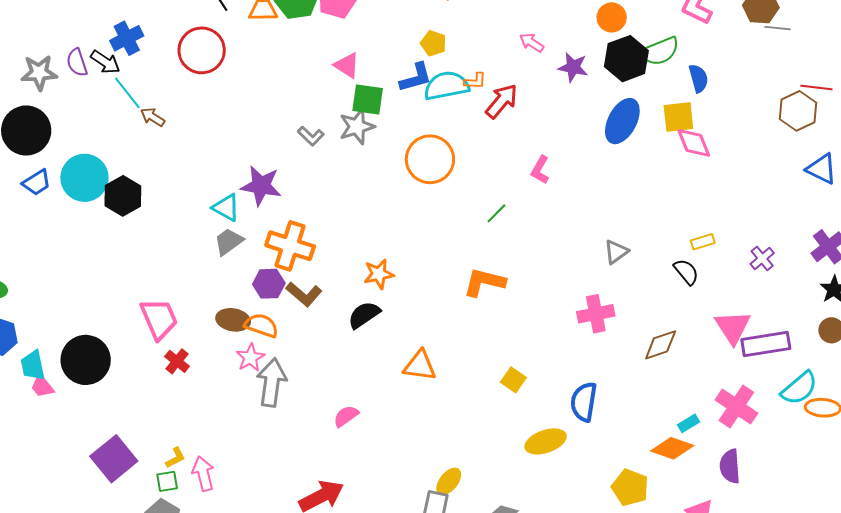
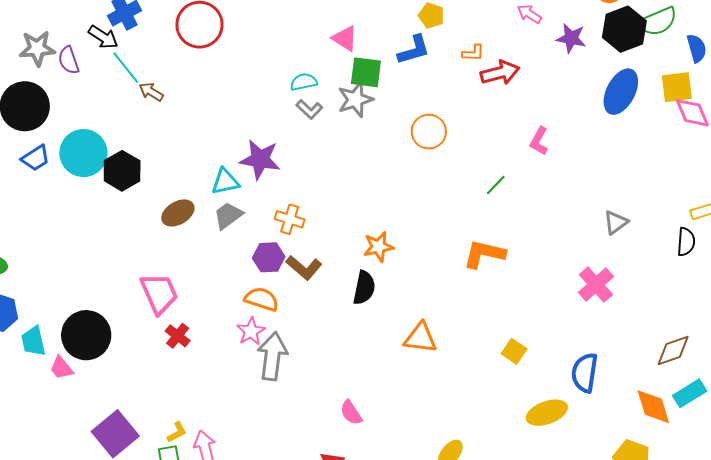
purple semicircle: (77, 62) -> (69, 60), moved
cyan semicircle: (446, 86) -> (304, 82), moved, size x0.6
red arrow: (502, 101) -> (500, 73), turned 36
orange circle: (430, 159) -> (429, 132), size x0.7
cyan triangle: (226, 208) -> (225, 182), turned -40
orange cross: (290, 246) -> (290, 219), size x0.6
black semicircle: (686, 272) -> (686, 242), turned 44
pink cross: (596, 314) -> (596, 285), turned -30
black semicircle: (364, 315) -> (364, 288), turned 136
brown ellipse: (233, 320) -> (178, 213), moved, turned -40
brown diamond: (661, 345) -> (673, 350), moved
pink trapezoid: (42, 386) -> (61, 368), moved
pink semicircle: (346, 416) -> (351, 413), moved, turned -88
cyan rectangle: (689, 423) -> (690, 393), size x1.5
orange diamond: (672, 448) -> (653, 407), moved, turned 54

